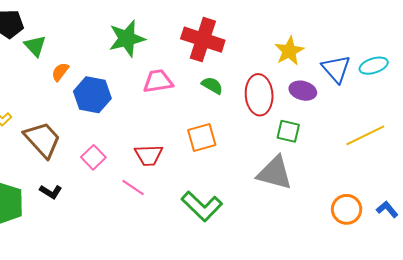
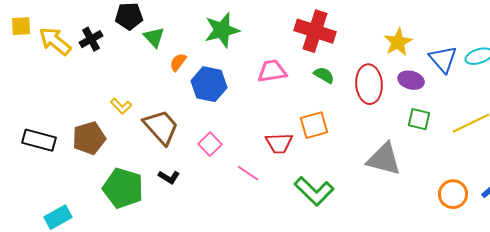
green star: (127, 39) -> (222, 30), moved
green square: (288, 131) -> (419, 119), moved
red trapezoid: (149, 155) -> (279, 143), moved

